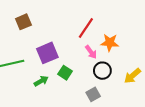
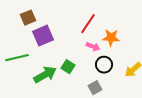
pink arrow: (91, 52) -> (93, 47), turned -32
purple square: (47, 53) -> (43, 36), moved
green arrow: (41, 81) -> (45, 75), size x1.6

